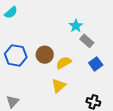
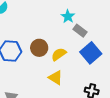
blue square: (96, 64) -> (91, 53), size x1.5
yellow triangle: (59, 86) -> (56, 78), turned -42

